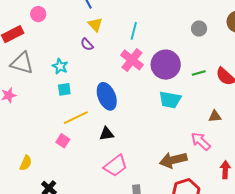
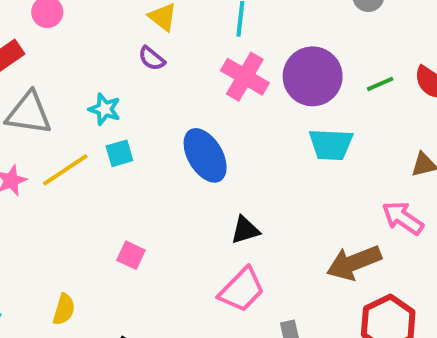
yellow line: (76, 118) -> (65, 170), moved
black triangle: (107, 134) -> (245, 230), moved

